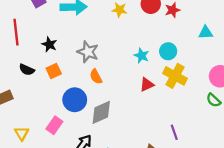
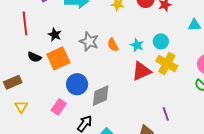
orange square: (54, 71) -> (58, 58), size x1.6
orange semicircle: (96, 77) -> (113, 45), moved
red triangle: (147, 85) -> (141, 71), size x1.5
yellow triangle: (22, 133) -> (21, 107), moved

